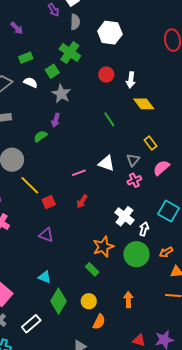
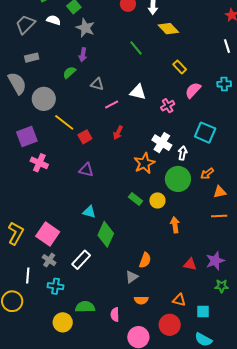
gray triangle: (133, 160) -> (97, 84), moved, turned -48
orange star: (103, 247) -> (144, 163), moved
yellow circle: (89, 301) -> (157, 200), moved
orange semicircle: (99, 322) -> (145, 260), moved

